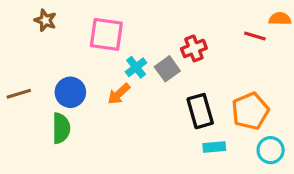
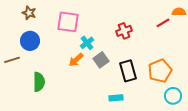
red line: (255, 36) -> (163, 23), turned -48
gray square: (167, 69) -> (101, 60), moved
blue circle: (70, 92) -> (30, 41), moved
cyan rectangle: (214, 147) -> (116, 98), moved

